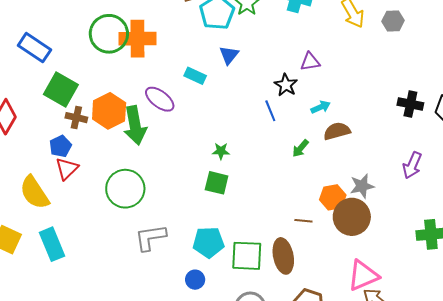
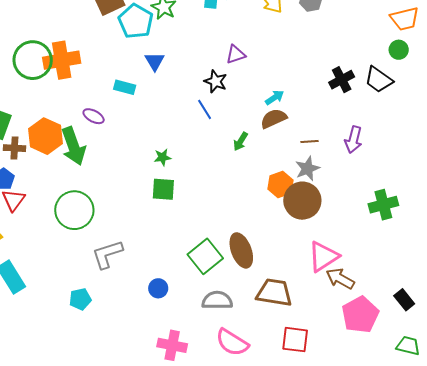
purple ellipse: (160, 99) -> (94, 116), size x0.7
black cross: (410, 104) -> (342, 80), turned -30
cyan arrow: (321, 107) -> (275, 98), moved
brown line: (303, 221) -> (309, 142), moved
cyan pentagon: (209, 242) -> (80, 299), moved, size x0.7
green square: (247, 256) -> (205, 256), turned -32

